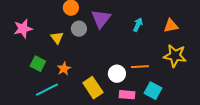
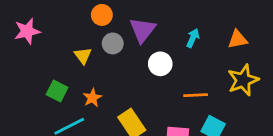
pink star: (23, 29) -> (27, 31), moved
yellow star: (175, 56) -> (243, 80), turned -30
white circle: (117, 74) -> (160, 64), moved

